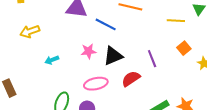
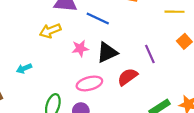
yellow arrow: (30, 31) -> (50, 31), moved
cyan arrow: (52, 60) -> (24, 68), moved

